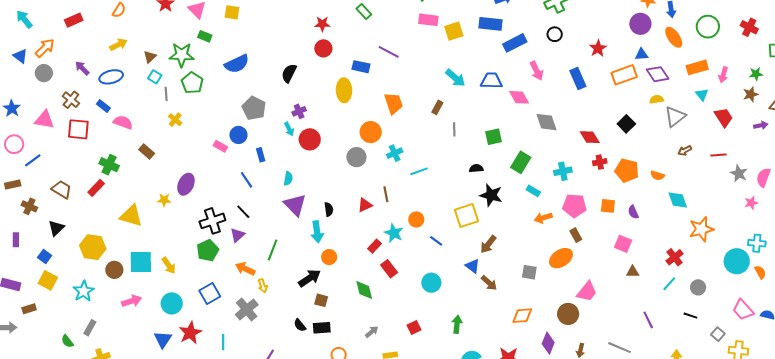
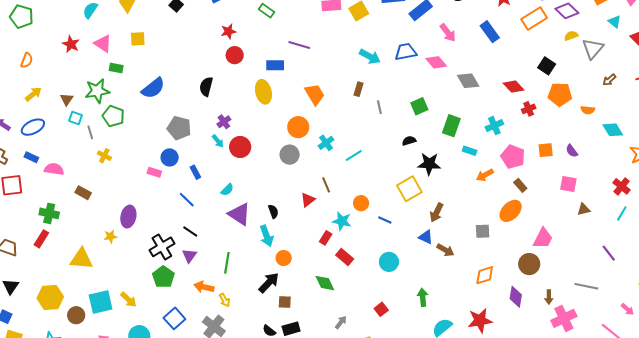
orange pentagon: (627, 171) -> (560, 94), moved
cyan semicircle: (288, 178) -> (227, 190), turned 48
pink pentagon: (575, 206) -> (513, 157), turned 30

